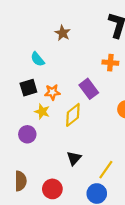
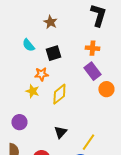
black square: (28, 88) -> (53, 53), moved
purple rectangle: (89, 89) -> (92, 71), moved
purple circle: (27, 134) -> (19, 122), moved

